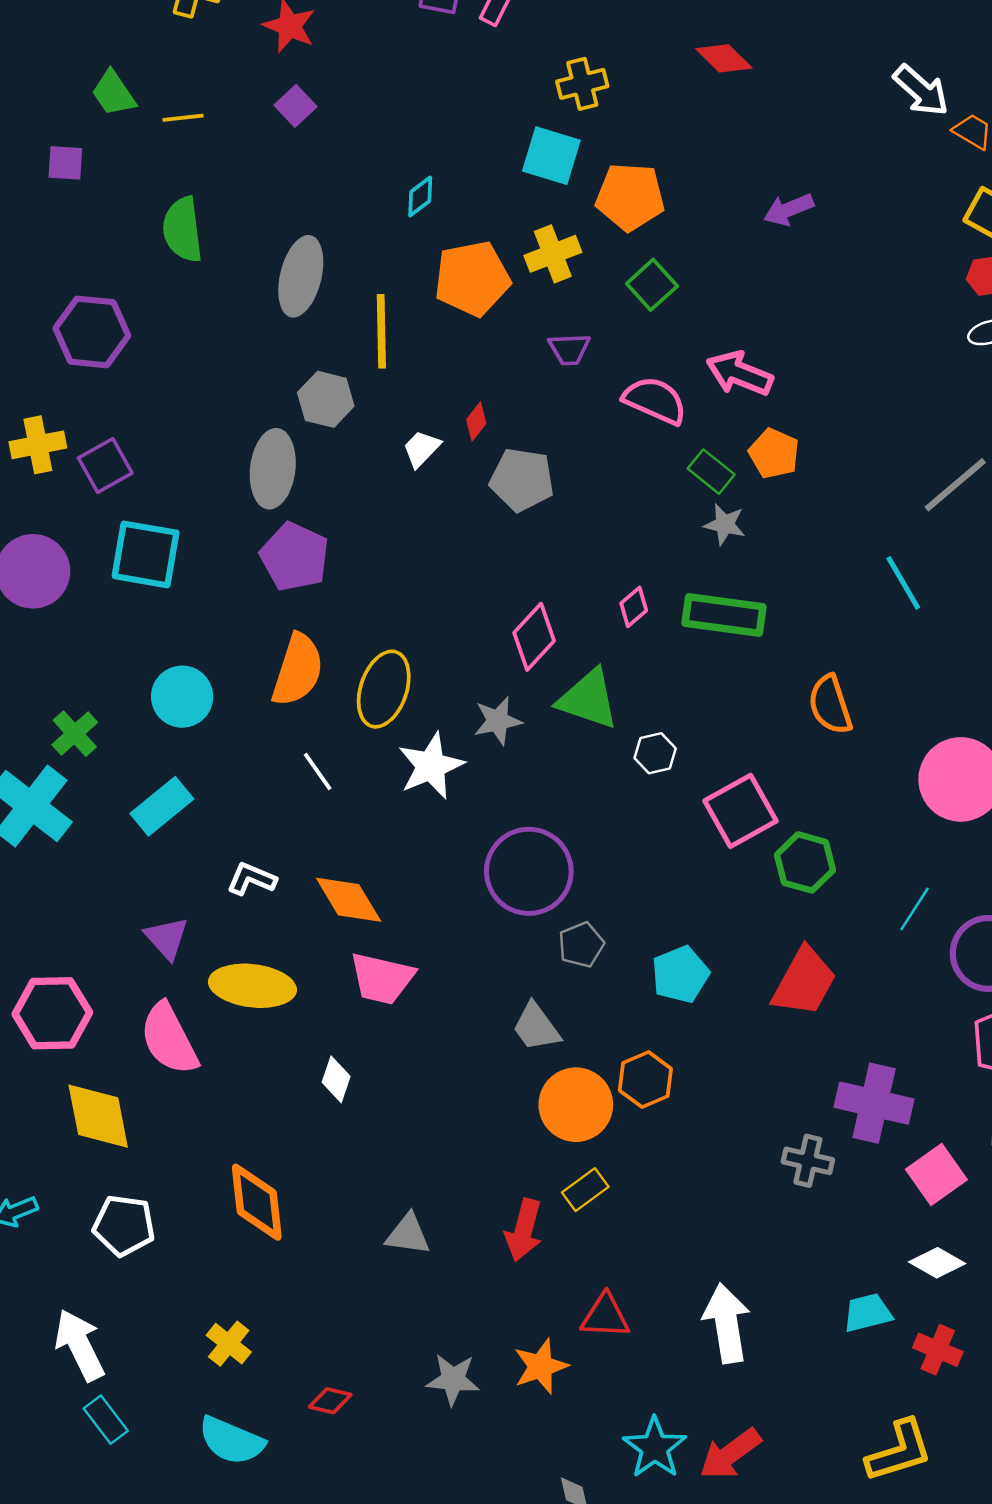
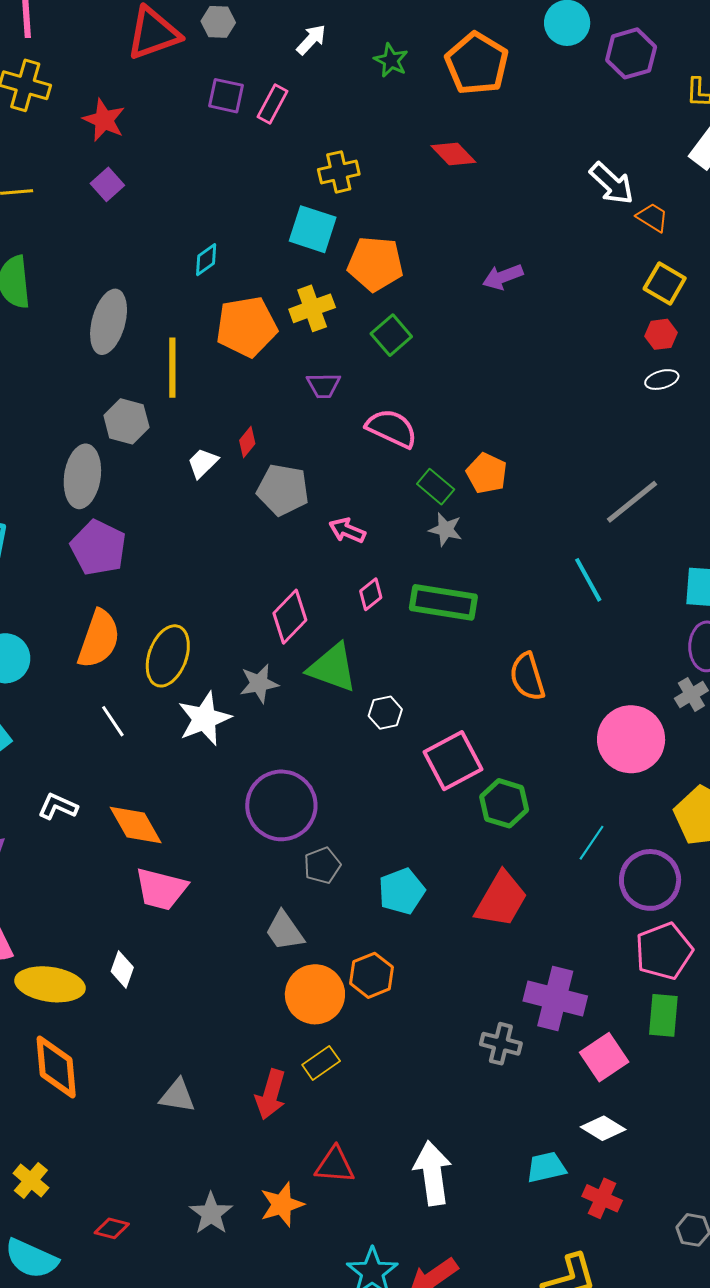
pink arrow: (740, 374) -> (347, 530), moved, size x0.7
yellow ellipse: (252, 986) -> (50, 984), moved
gray star: (453, 1379) -> (211, 1213), turned 30

